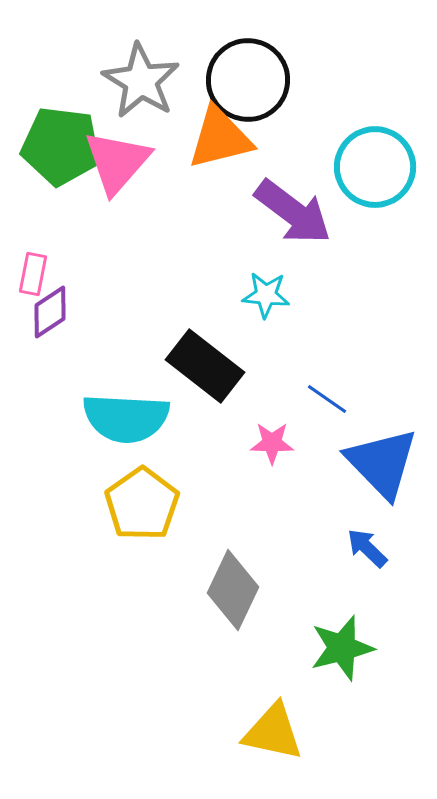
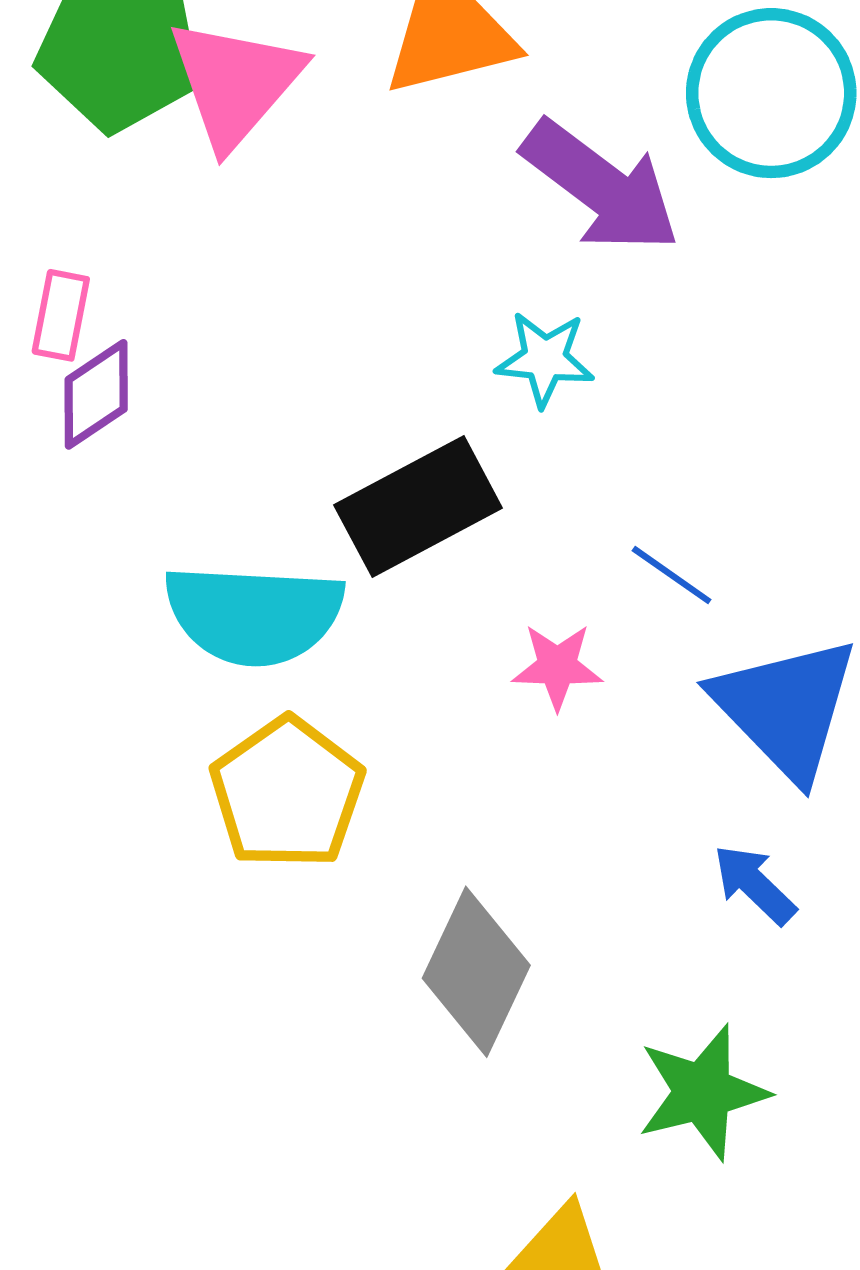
black rectangle: (205, 366) -> (418, 506), turned -66

